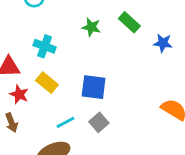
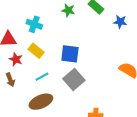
cyan line: (66, 122) -> (42, 77), moved
gray square: (99, 122) -> (74, 80), size x1.5

